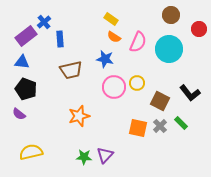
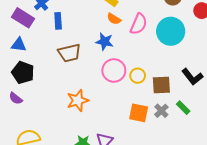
purple rectangle: (26, 36) -> (23, 18), turned 70
yellow circle: (137, 83) -> (138, 76), moved
brown square: (160, 101) -> (161, 85), turned -30

